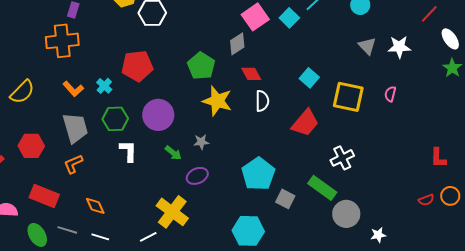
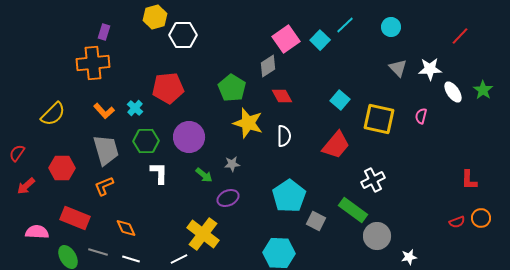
white ellipse: (450, 39) -> (453, 92), moved
white semicircle: (262, 101) -> (284, 136), moved

